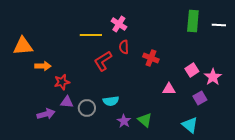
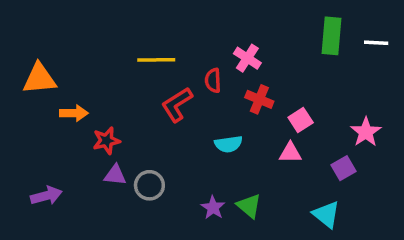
pink cross: (119, 24) -> (247, 58), moved
pink square: (192, 70) -> (301, 120), moved
cyan semicircle: (111, 101) -> (228, 144), moved
purple arrow: (46, 114) -> (46, 196), moved

